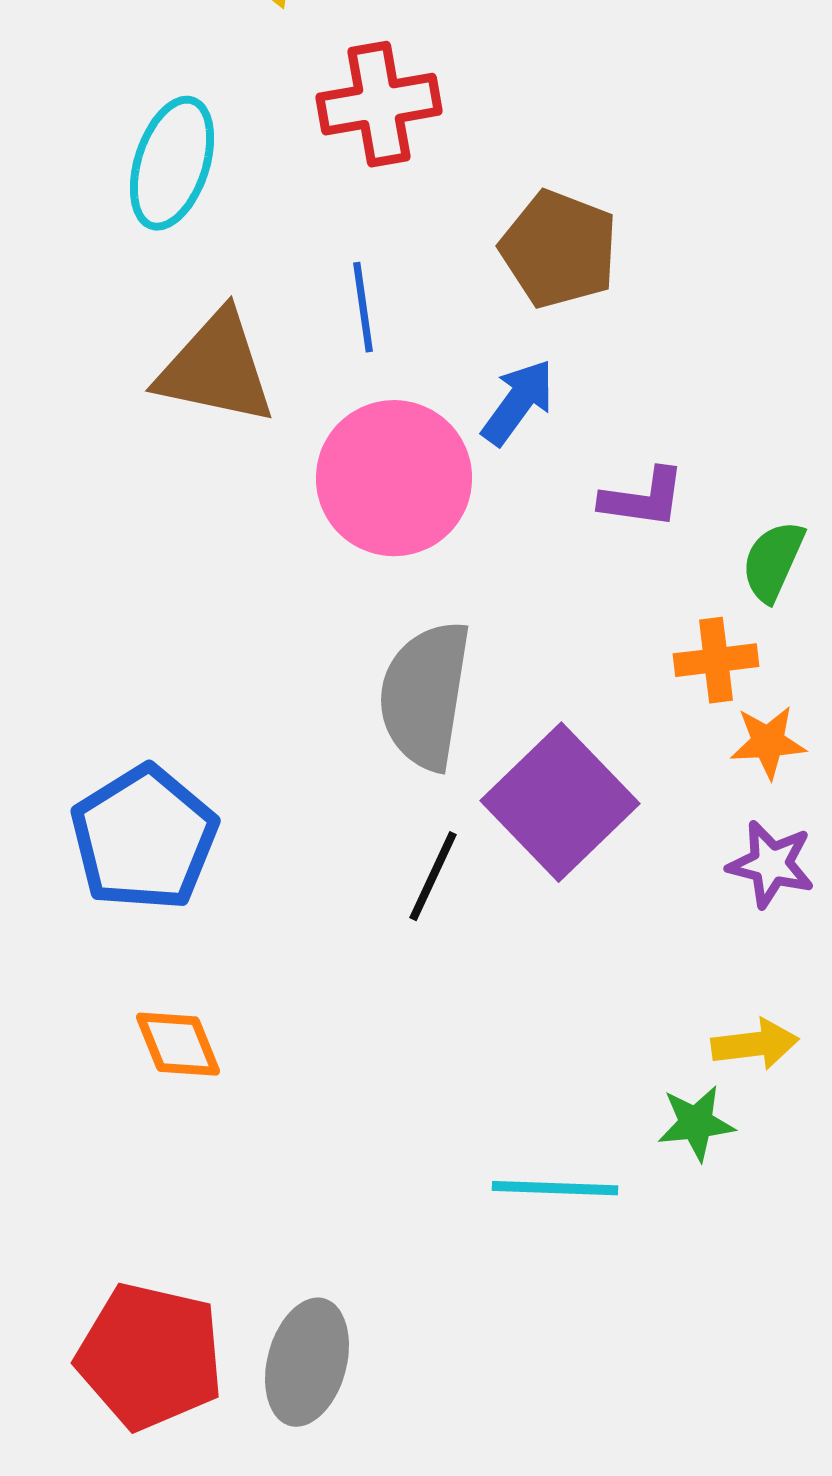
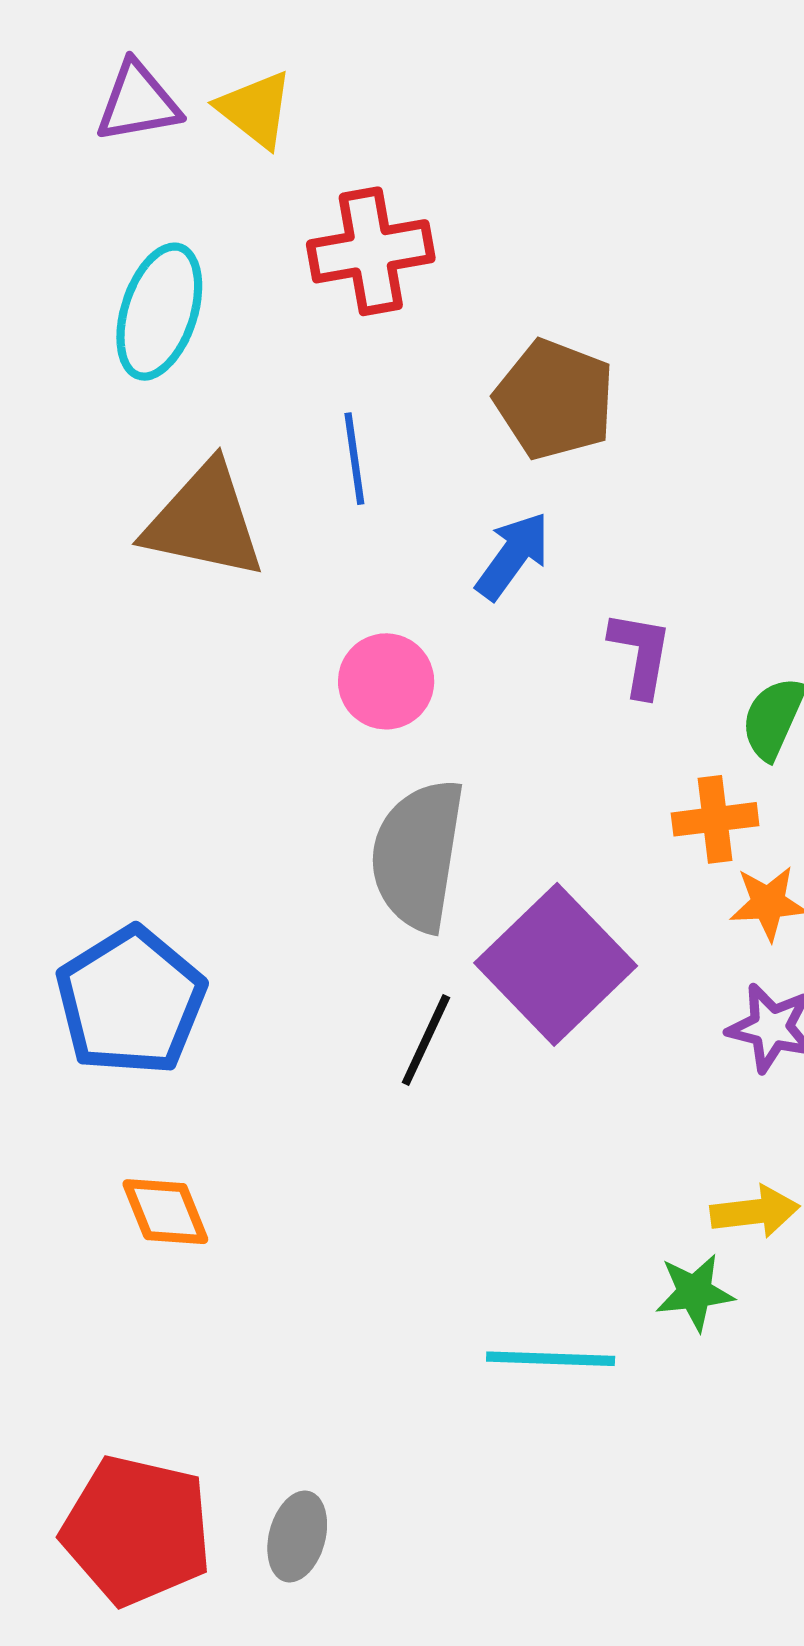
pink circle: (394, 478) -> (386, 681), moved, size x0.6
purple L-shape: (643, 498) -> (640, 654), turned -88
gray ellipse: (307, 1362) -> (297, 1536), size x0.7

